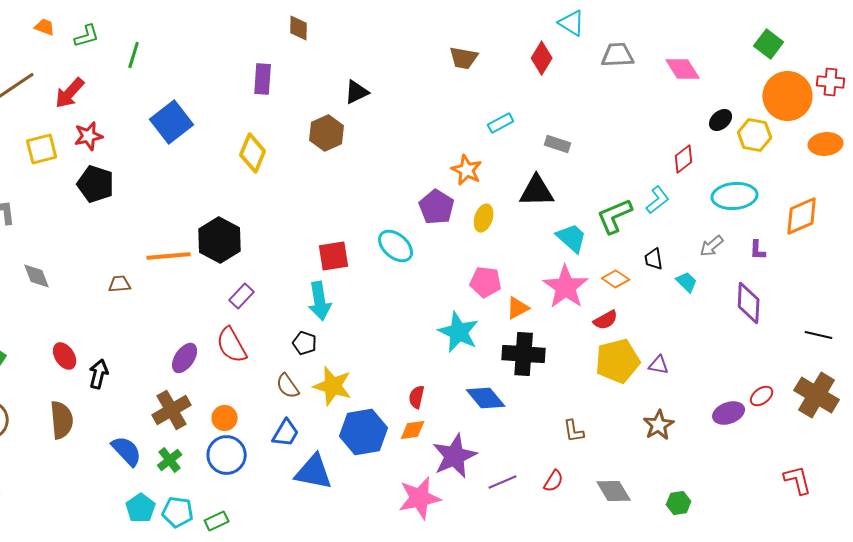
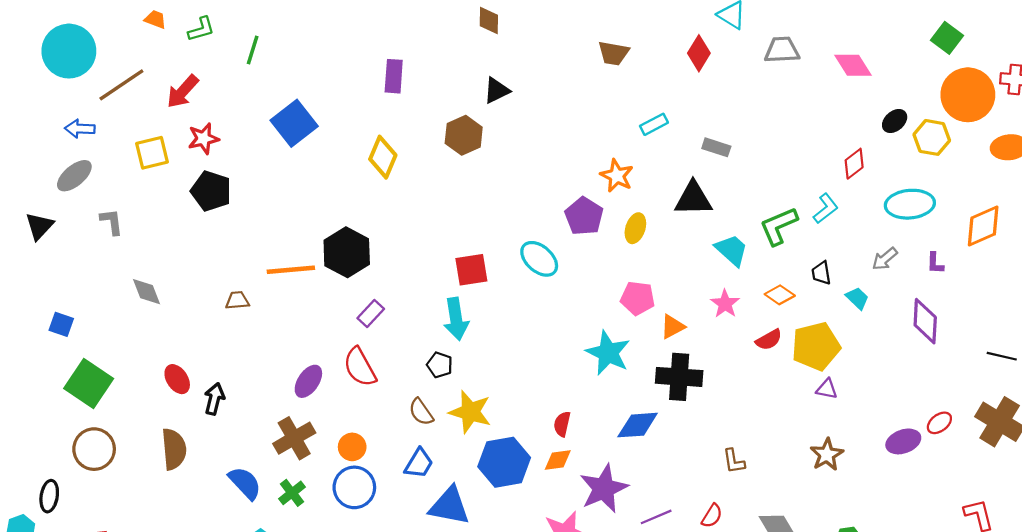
brown diamond: (299, 28) -> (489, 20), moved
pink star: (566, 287) -> (725, 304), size x0.6
yellow pentagon: (618, 361) -> (816, 346), moved
blue diamond: (486, 398) -> (638, 425), turned -54

